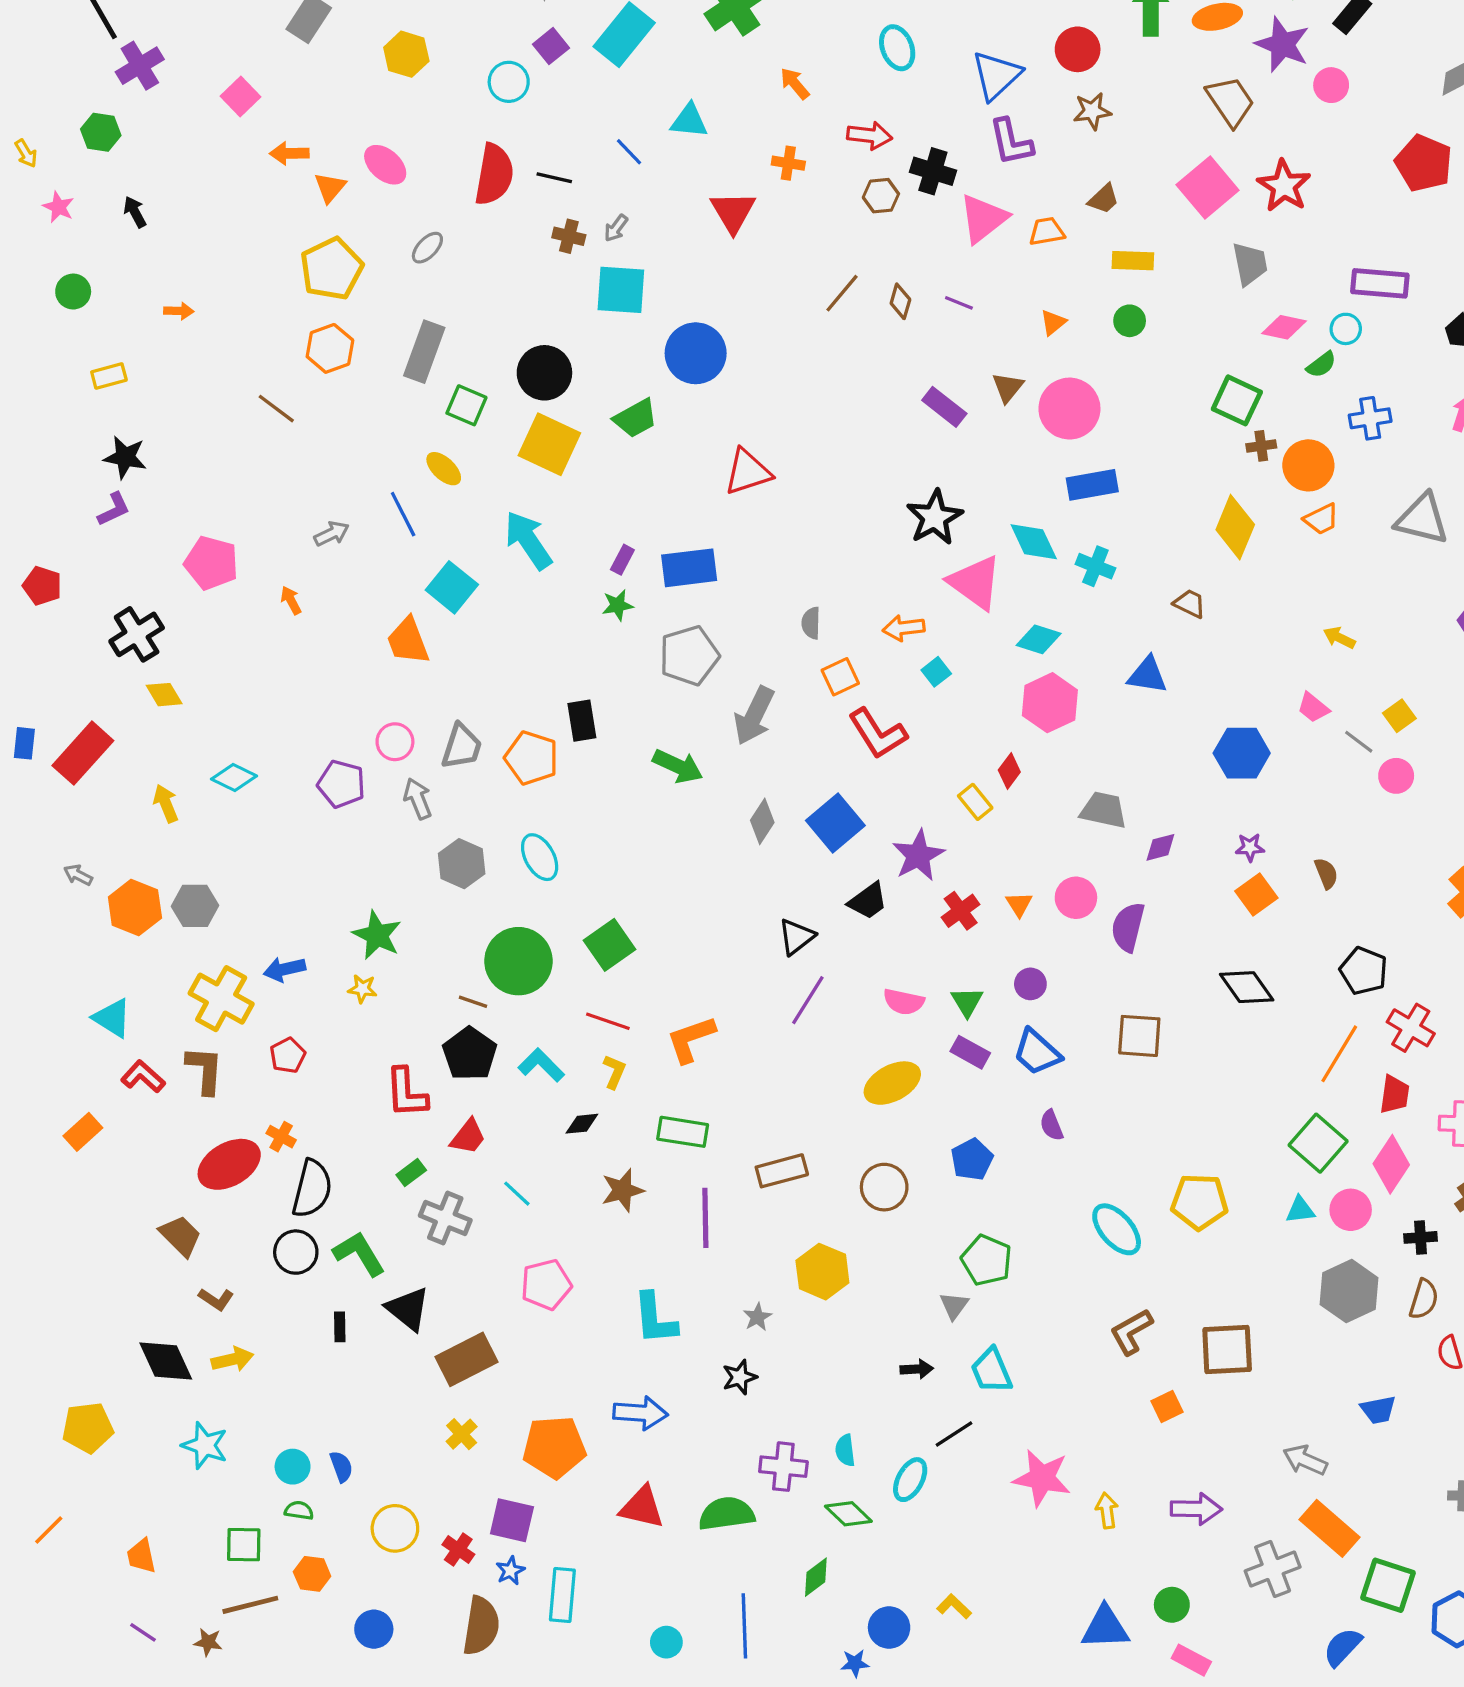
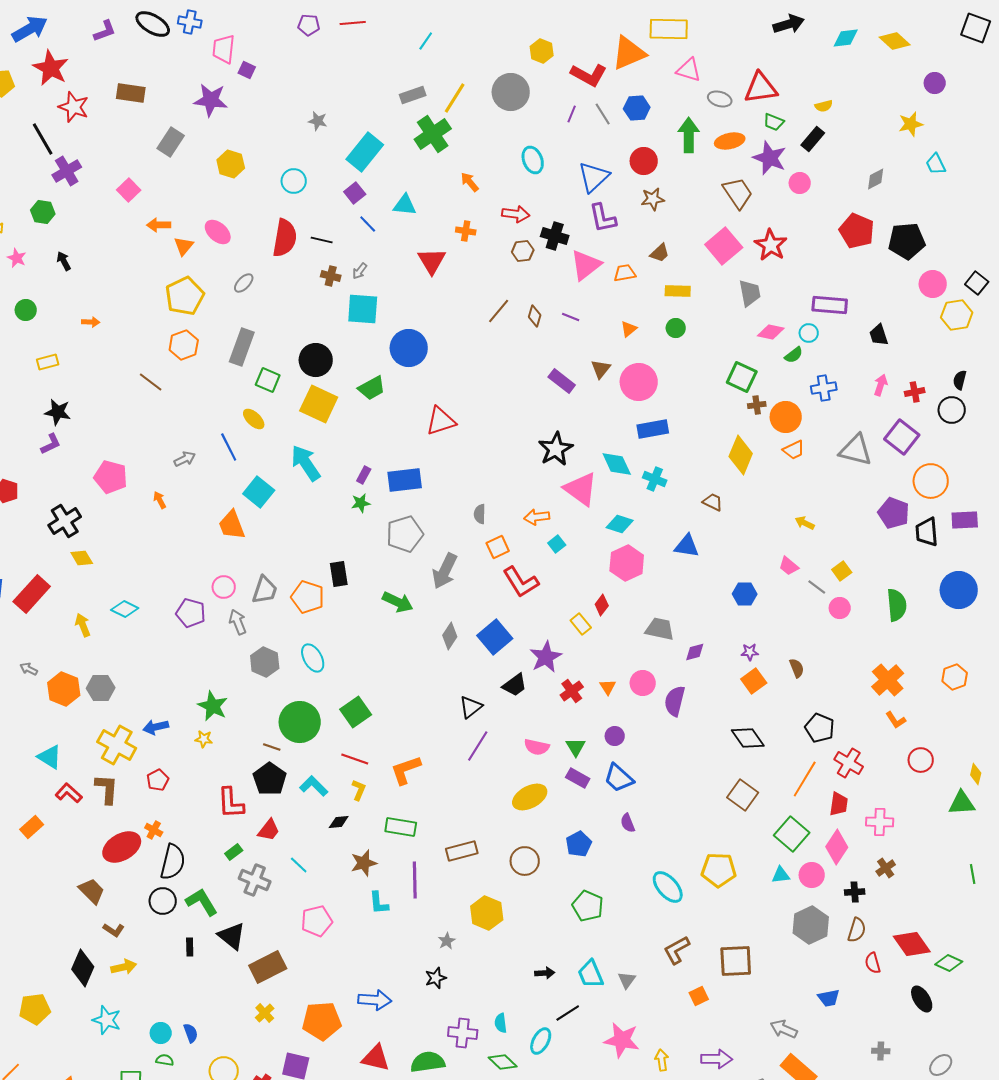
purple square: (551, 46) -> (355, 193), moved
blue hexagon: (1242, 753) -> (745, 594), size x0.7
brown square: (1139, 1036) -> (743, 795), moved, turned 32
gray triangle: (954, 1306) -> (627, 980), moved
cyan L-shape: (655, 1319) -> (379, 903), moved, size x0.7
black diamond: (166, 1361) -> (83, 968), turned 48

